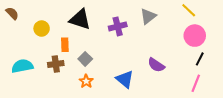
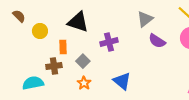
brown semicircle: (12, 13) -> (19, 16), moved
purple cross: (118, 26) -> (109, 42), moved
purple semicircle: (156, 65) -> (157, 41), moved
cyan semicircle: (22, 66) -> (33, 83), moved

